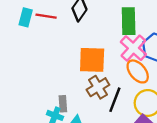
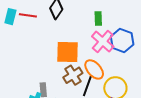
green rectangle: (129, 21) -> (98, 18), size x0.6
orange ellipse: (138, 71) -> (94, 69), moved

